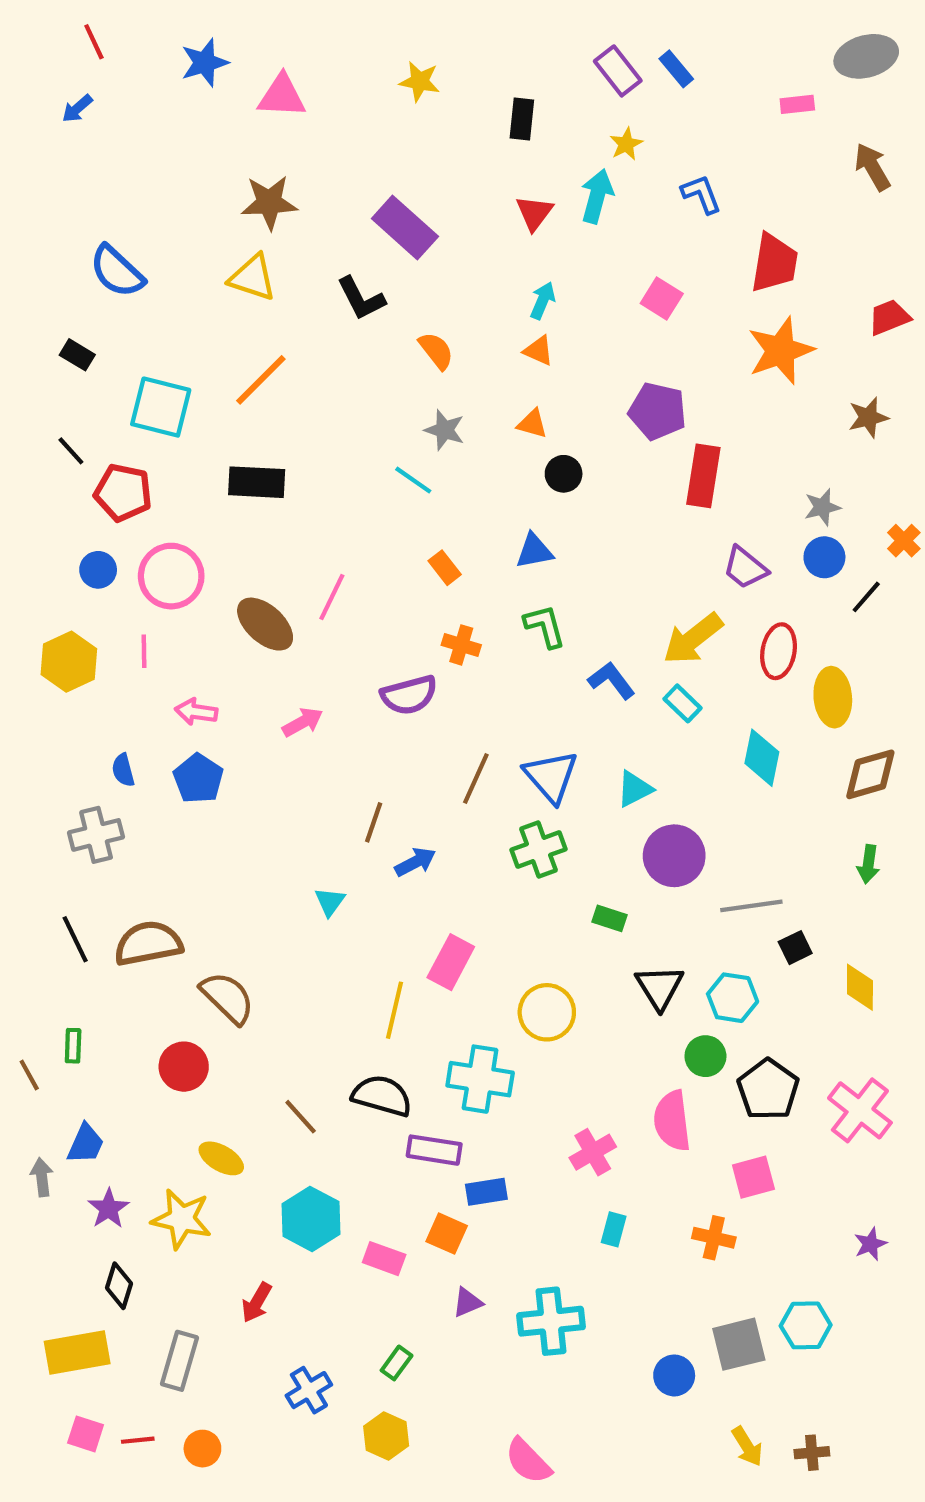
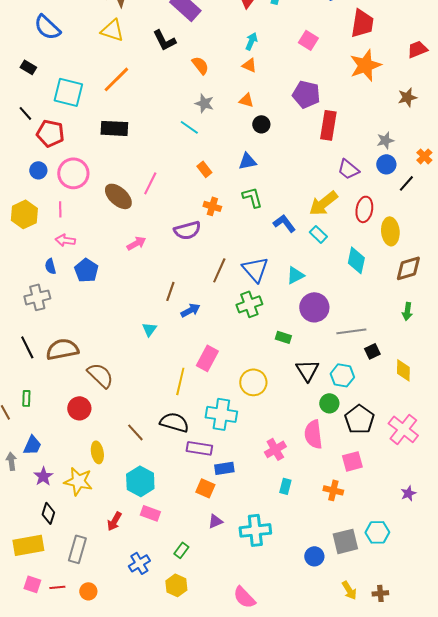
pink arrow: (196, 712) -> (65, 240), moved
yellow ellipse: (221, 1158) -> (97, 452), turned 50
pink rectangle: (384, 1259) -> (150, 513), moved

